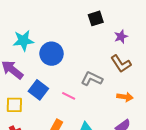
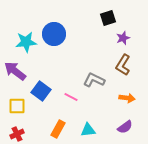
black square: (96, 18) -> (108, 18), moved
blue circle: (52, 54) -> (54, 34), moved
brown L-shape: (121, 64) -> (123, 65), turned 65

